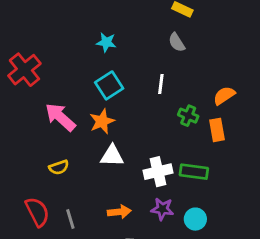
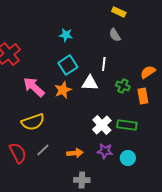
white triangle: (112, 156) -> (90, 83), moved
yellow semicircle: (59, 167) -> (33, 122), size x1.6
white cross: (158, 172) -> (102, 125), turned -30
gray line: (70, 219) -> (43, 150), moved, turned 64

